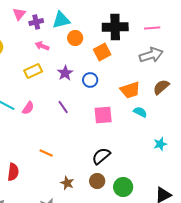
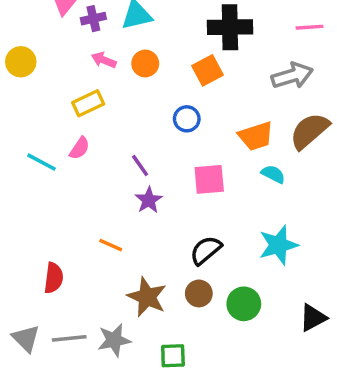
pink line: (152, 28) -> (309, 27), moved
orange circle: (75, 38) -> (145, 63), moved
purple star: (65, 73) -> (149, 200), moved
brown semicircle: (161, 87) -> (309, 131), size x1.4
pink semicircle: (28, 108) -> (80, 148), moved
cyan star: (160, 144) -> (278, 245), moved, size x1.6
brown star: (67, 183) -> (147, 297), size x1.6

